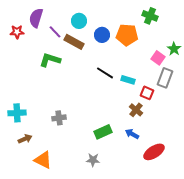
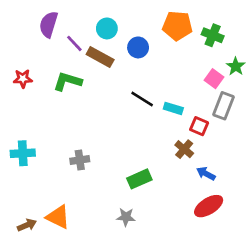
green cross: (150, 16) -> (213, 35), moved
red star: (17, 32) -> (23, 79), moved
orange pentagon: (127, 35) -> (177, 26), moved
blue arrow: (132, 134) -> (206, 174), moved
brown arrow: (25, 139) -> (27, 225), moved

